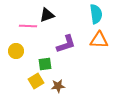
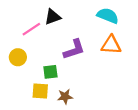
cyan semicircle: (96, 14) -> (108, 16), turned -60
pink line: (28, 26) -> (31, 29), turned -36
yellow square: (36, 81) -> (40, 91), turned 35

